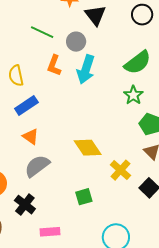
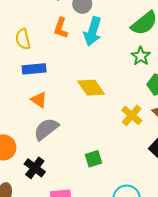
blue rectangle: (26, 106) -> (34, 69), turned 30
yellow diamond: (88, 148) -> (91, 88), moved
yellow cross: (120, 170) -> (132, 115), moved

